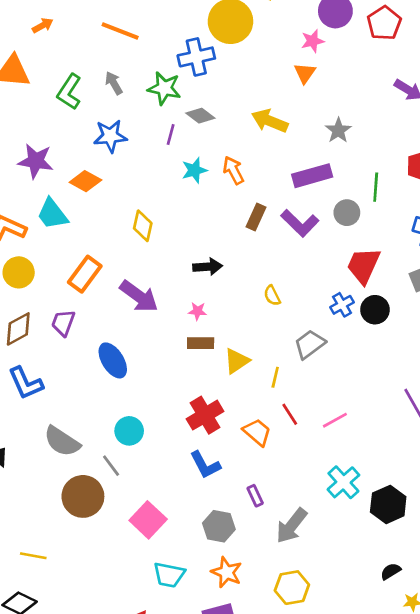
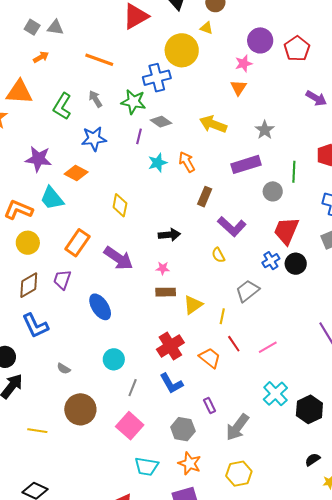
purple L-shape: (300, 223) -> (232, 227), moved
gray semicircle: (62, 441) -> (64, 369), size x0.5
gray line: (111, 466) -> (133, 388), moved, turned 60
yellow line: (33, 556) -> (37, 431), moved

